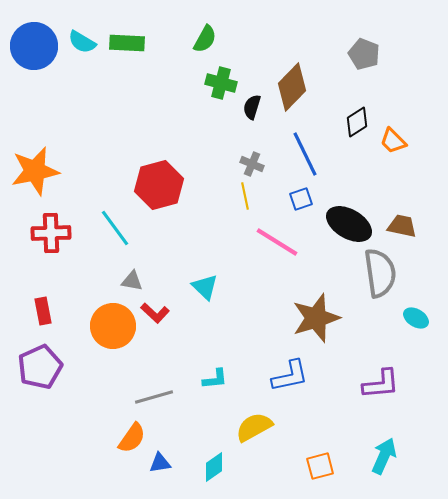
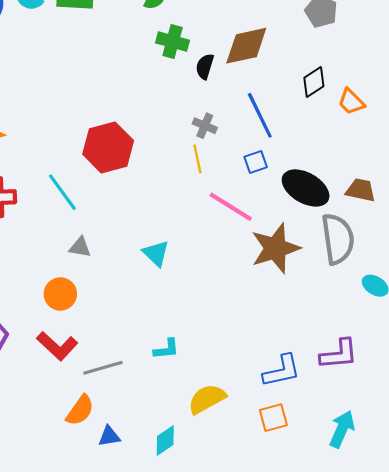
brown diamond: (292, 87) -> (246, 46), turned 33
red L-shape: (155, 313) -> (57, 346), moved, size x1.4
brown star: (316, 318) -> (275, 248), moved
orange circle: (113, 326) -> (60, 294), size x0.7
blue L-shape: (290, 376) -> (282, 371), moved
orange square: (320, 466) -> (273, 418), moved

